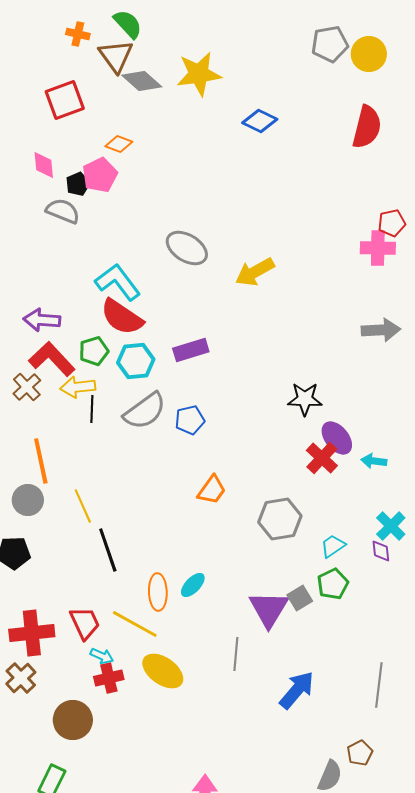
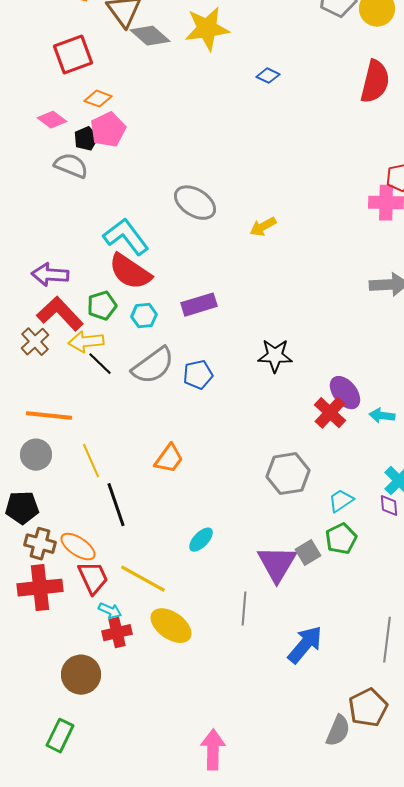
blue diamond: (260, 121) -> (268, 76), size x0.7
orange diamond: (119, 144) -> (98, 99), moved
pink diamond: (44, 165) -> (52, 120), turned -48
yellow arrow: (255, 272) -> (263, 227), size x0.7
cyan hexagon: (136, 361) -> (144, 316), size x0.7
black star: (305, 399) -> (275, 356), moved
black line: (92, 409) -> (100, 364), turned -48
orange line: (41, 461) -> (49, 416), turned -72
orange trapezoid: (212, 490) -> (169, 459), moved
orange ellipse: (158, 592) -> (78, 547), moved, turned -54
brown cross: (21, 678) -> (40, 544), moved, turned -32
brown pentagon: (360, 753) -> (368, 708), size x1.5

